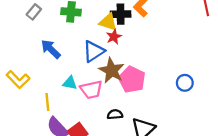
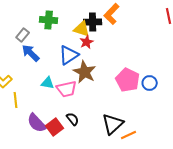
gray rectangle: (34, 12) -> (23, 35), moved
pink pentagon: (132, 79) -> (128, 80), moved
yellow line: (47, 102) -> (16, 100), moved
black semicircle: (115, 114) -> (73, 119), moved, turned 56

